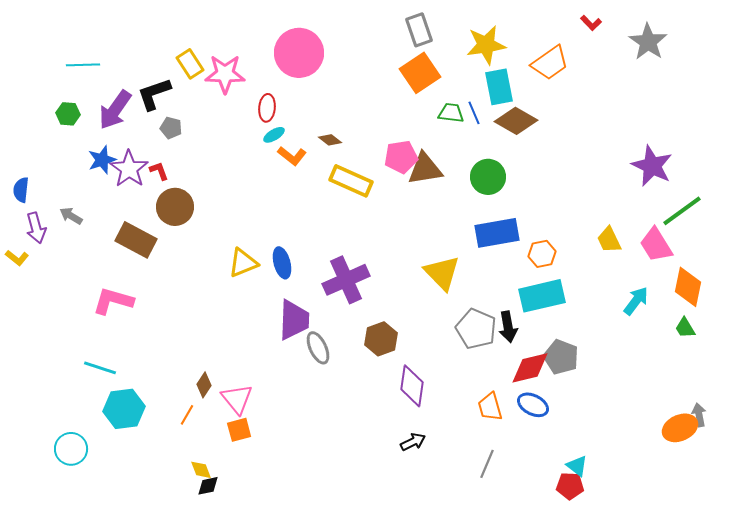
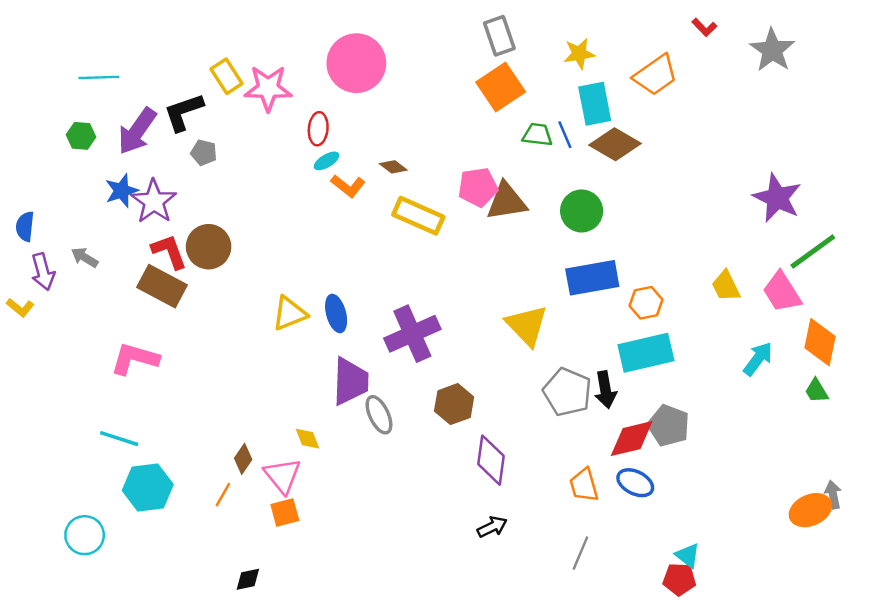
yellow star: (486, 45) -> (579, 54), size x0.7
red L-shape: (159, 171) -> (169, 251), moved, size x1.6
yellow diamond: (201, 470) -> (307, 439), moved

